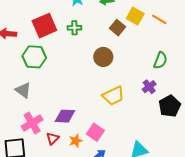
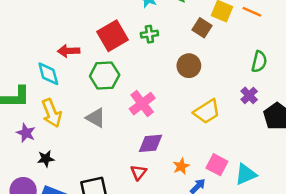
pink cross: (32, 123) -> (142, 104), moved
pink square: (95, 132) -> (217, 165), moved
orange star: (76, 141) -> (181, 166), moved

